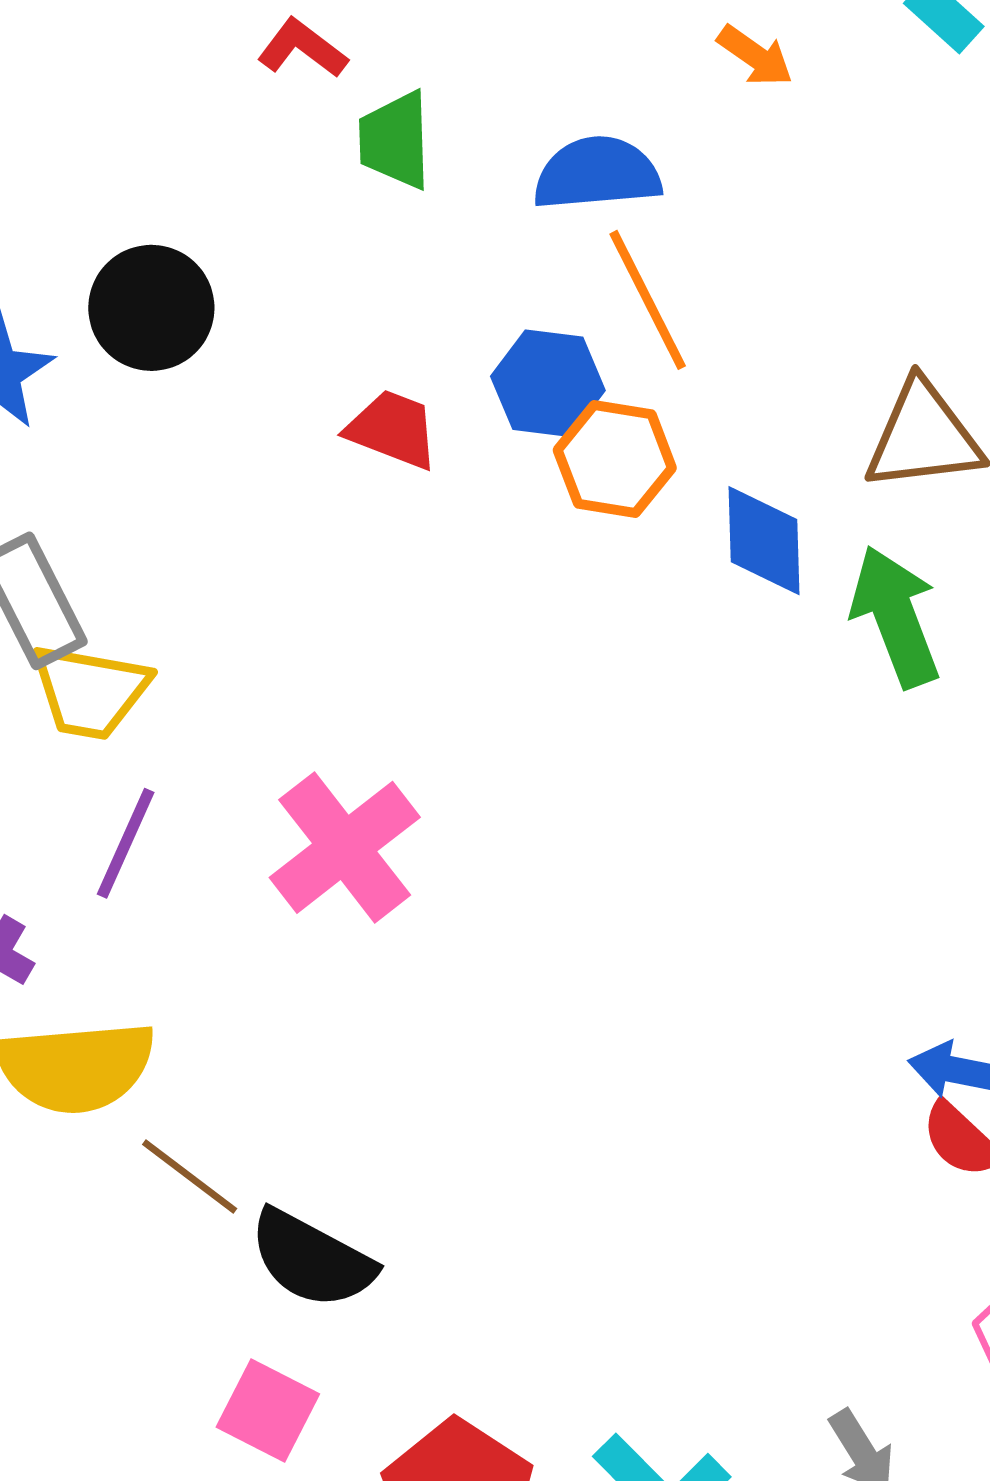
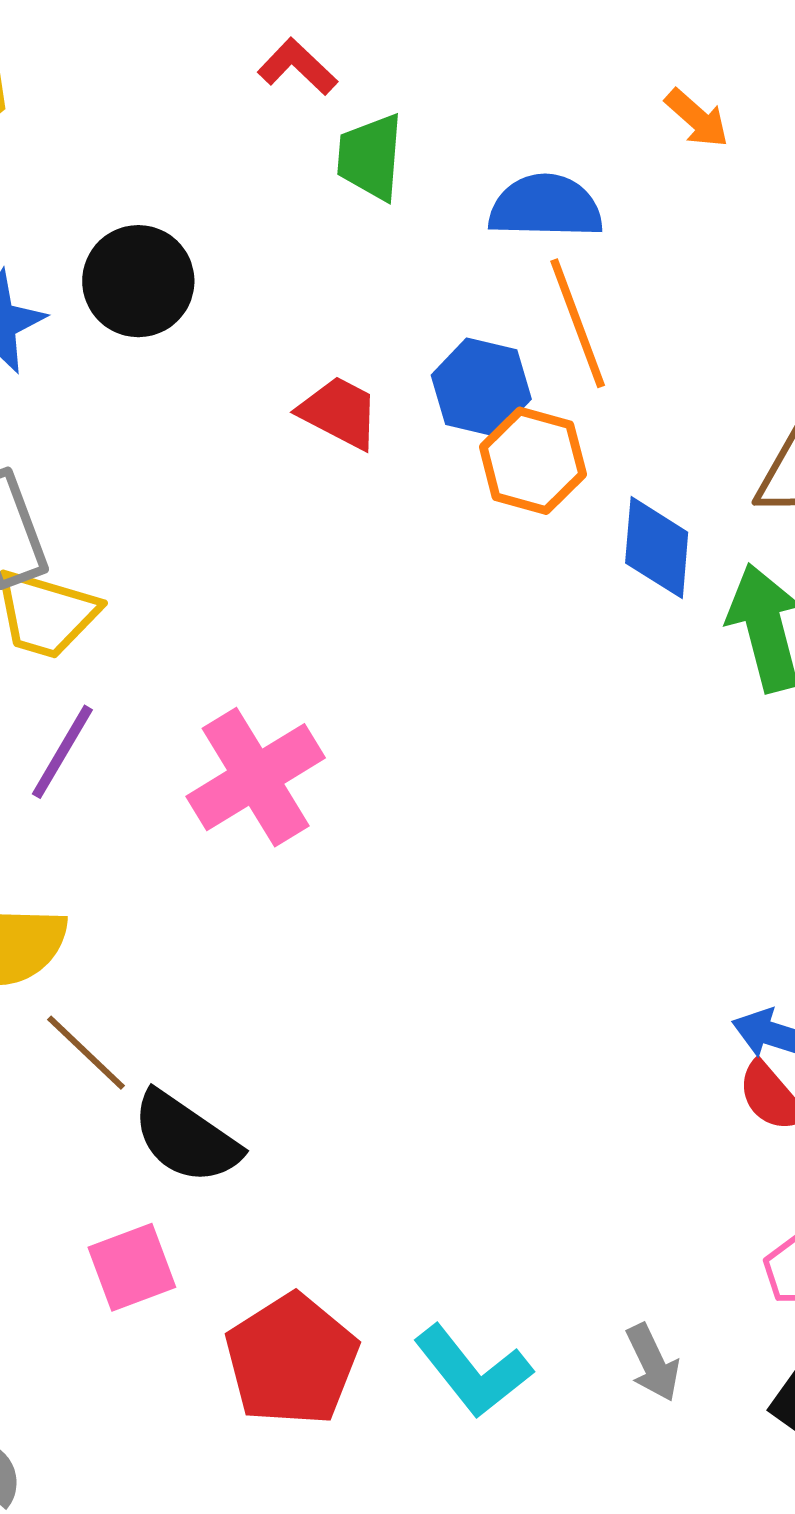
pink square: (268, 1411) -> (132, 1267), turned 36

